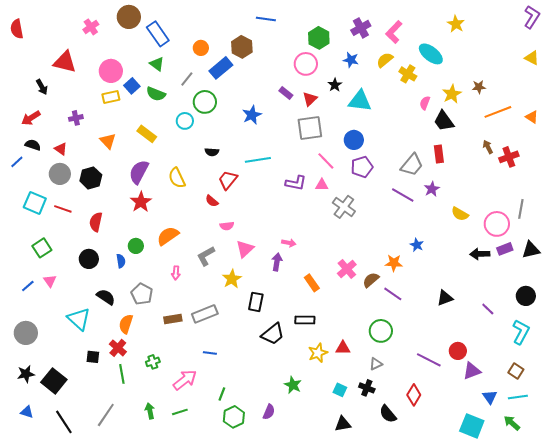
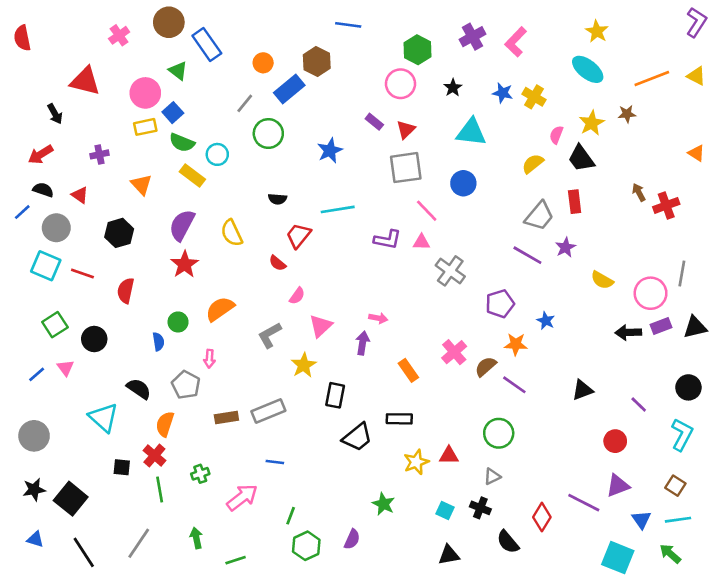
cyan ellipse: (431, 54) -> (588, 69), moved
blue star: (351, 60) -> (503, 93), moved
yellow semicircle: (385, 60) -> (533, 164), moved
green triangle: (157, 64) -> (178, 71), moved
black star: (335, 85) -> (453, 88), moved
green semicircle: (156, 94) -> (182, 143), moved
orange line: (498, 112) -> (652, 79), moved
cyan circle: (185, 121) -> (217, 154), moved
purple pentagon: (362, 167) -> (500, 304), moved
gray circle: (60, 174) -> (56, 228), moved
pink semicircle: (227, 226) -> (297, 296), turned -48
black circle: (89, 259) -> (94, 339), moved
pink arrow: (176, 273) -> (209, 359), moved
red circle: (458, 351) -> (615, 441), moved
purple line: (429, 360) -> (584, 503), moved
green line: (180, 412) -> (236, 560), moved

